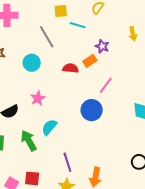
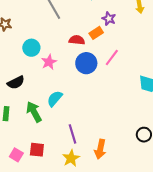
cyan circle: (32, 63) -> (31, 48), moved
pink star: (38, 98) -> (49, 62), moved
blue circle: (92, 110) -> (86, 63), moved

